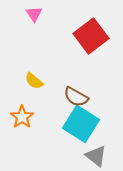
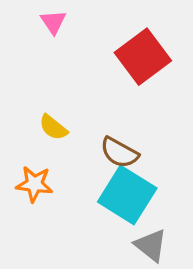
orange star: (22, 117) -> (34, 184), turned -30

